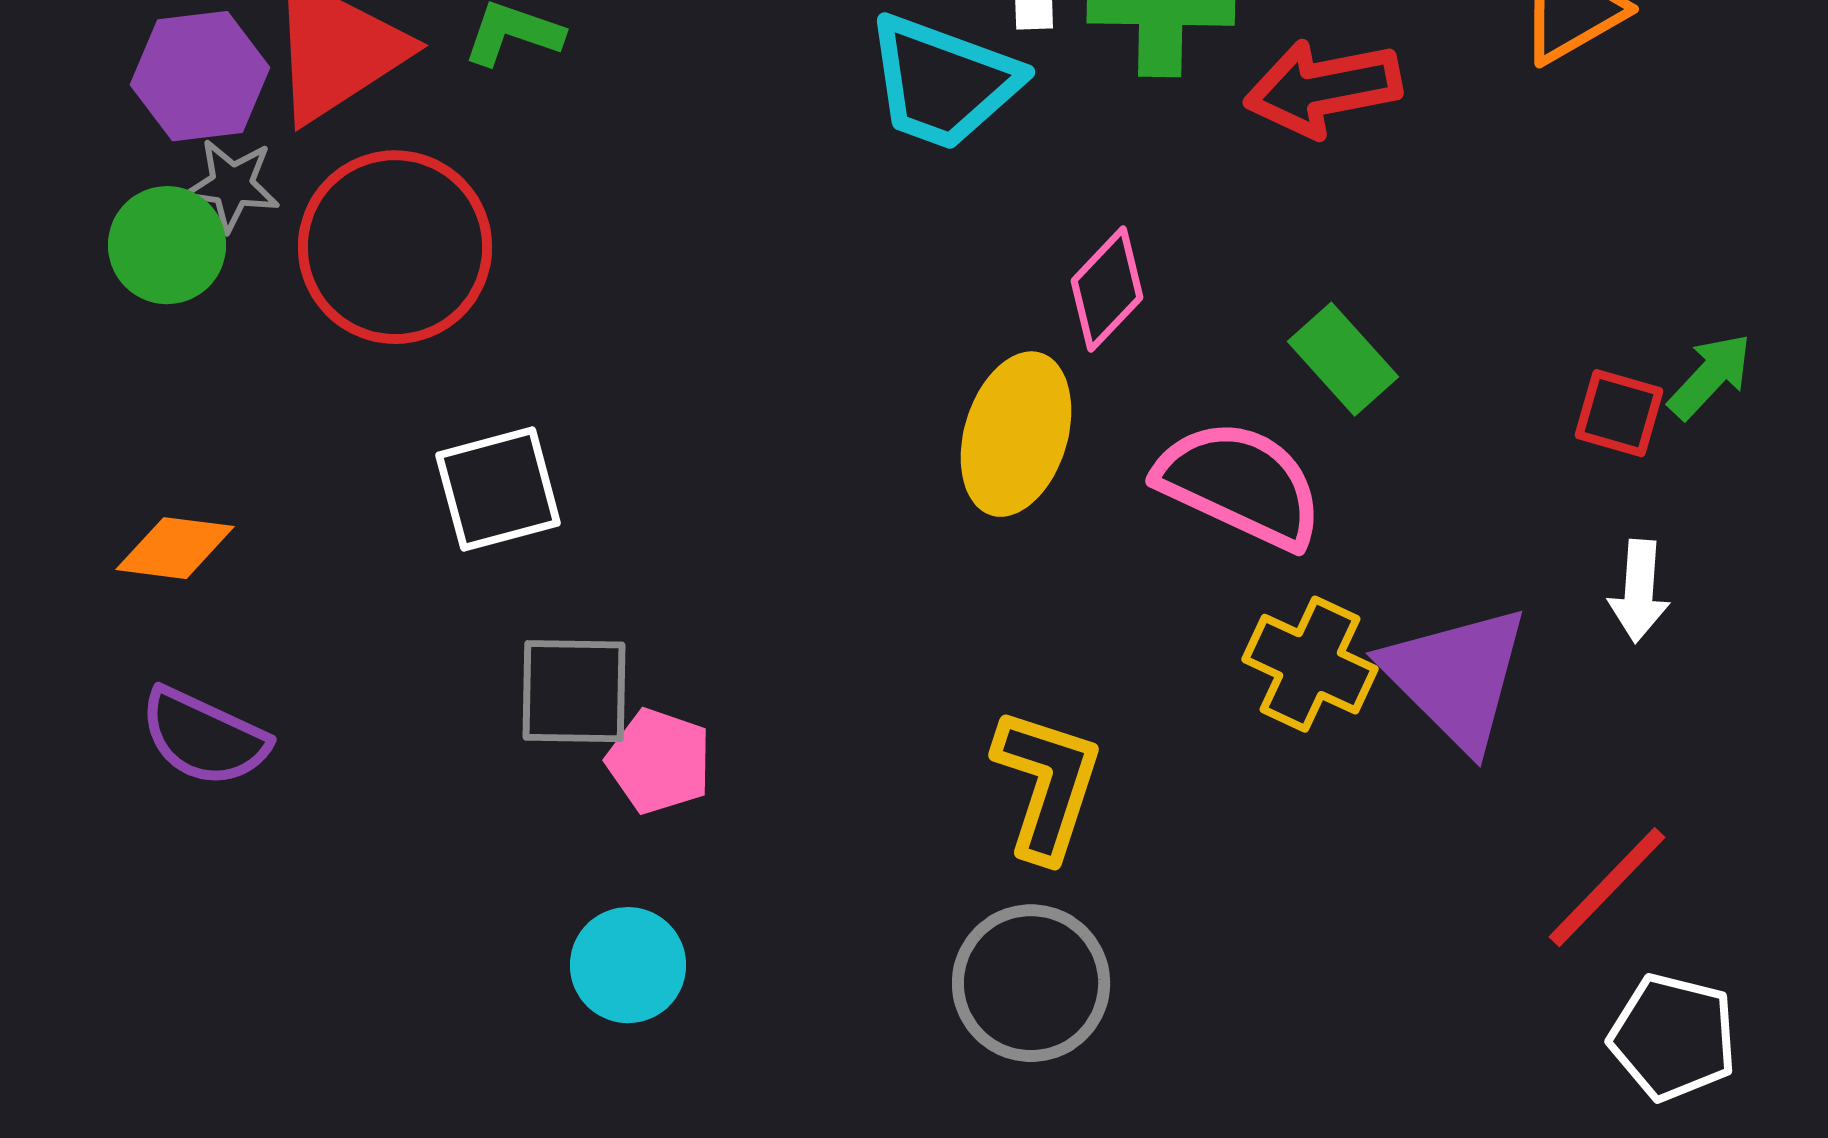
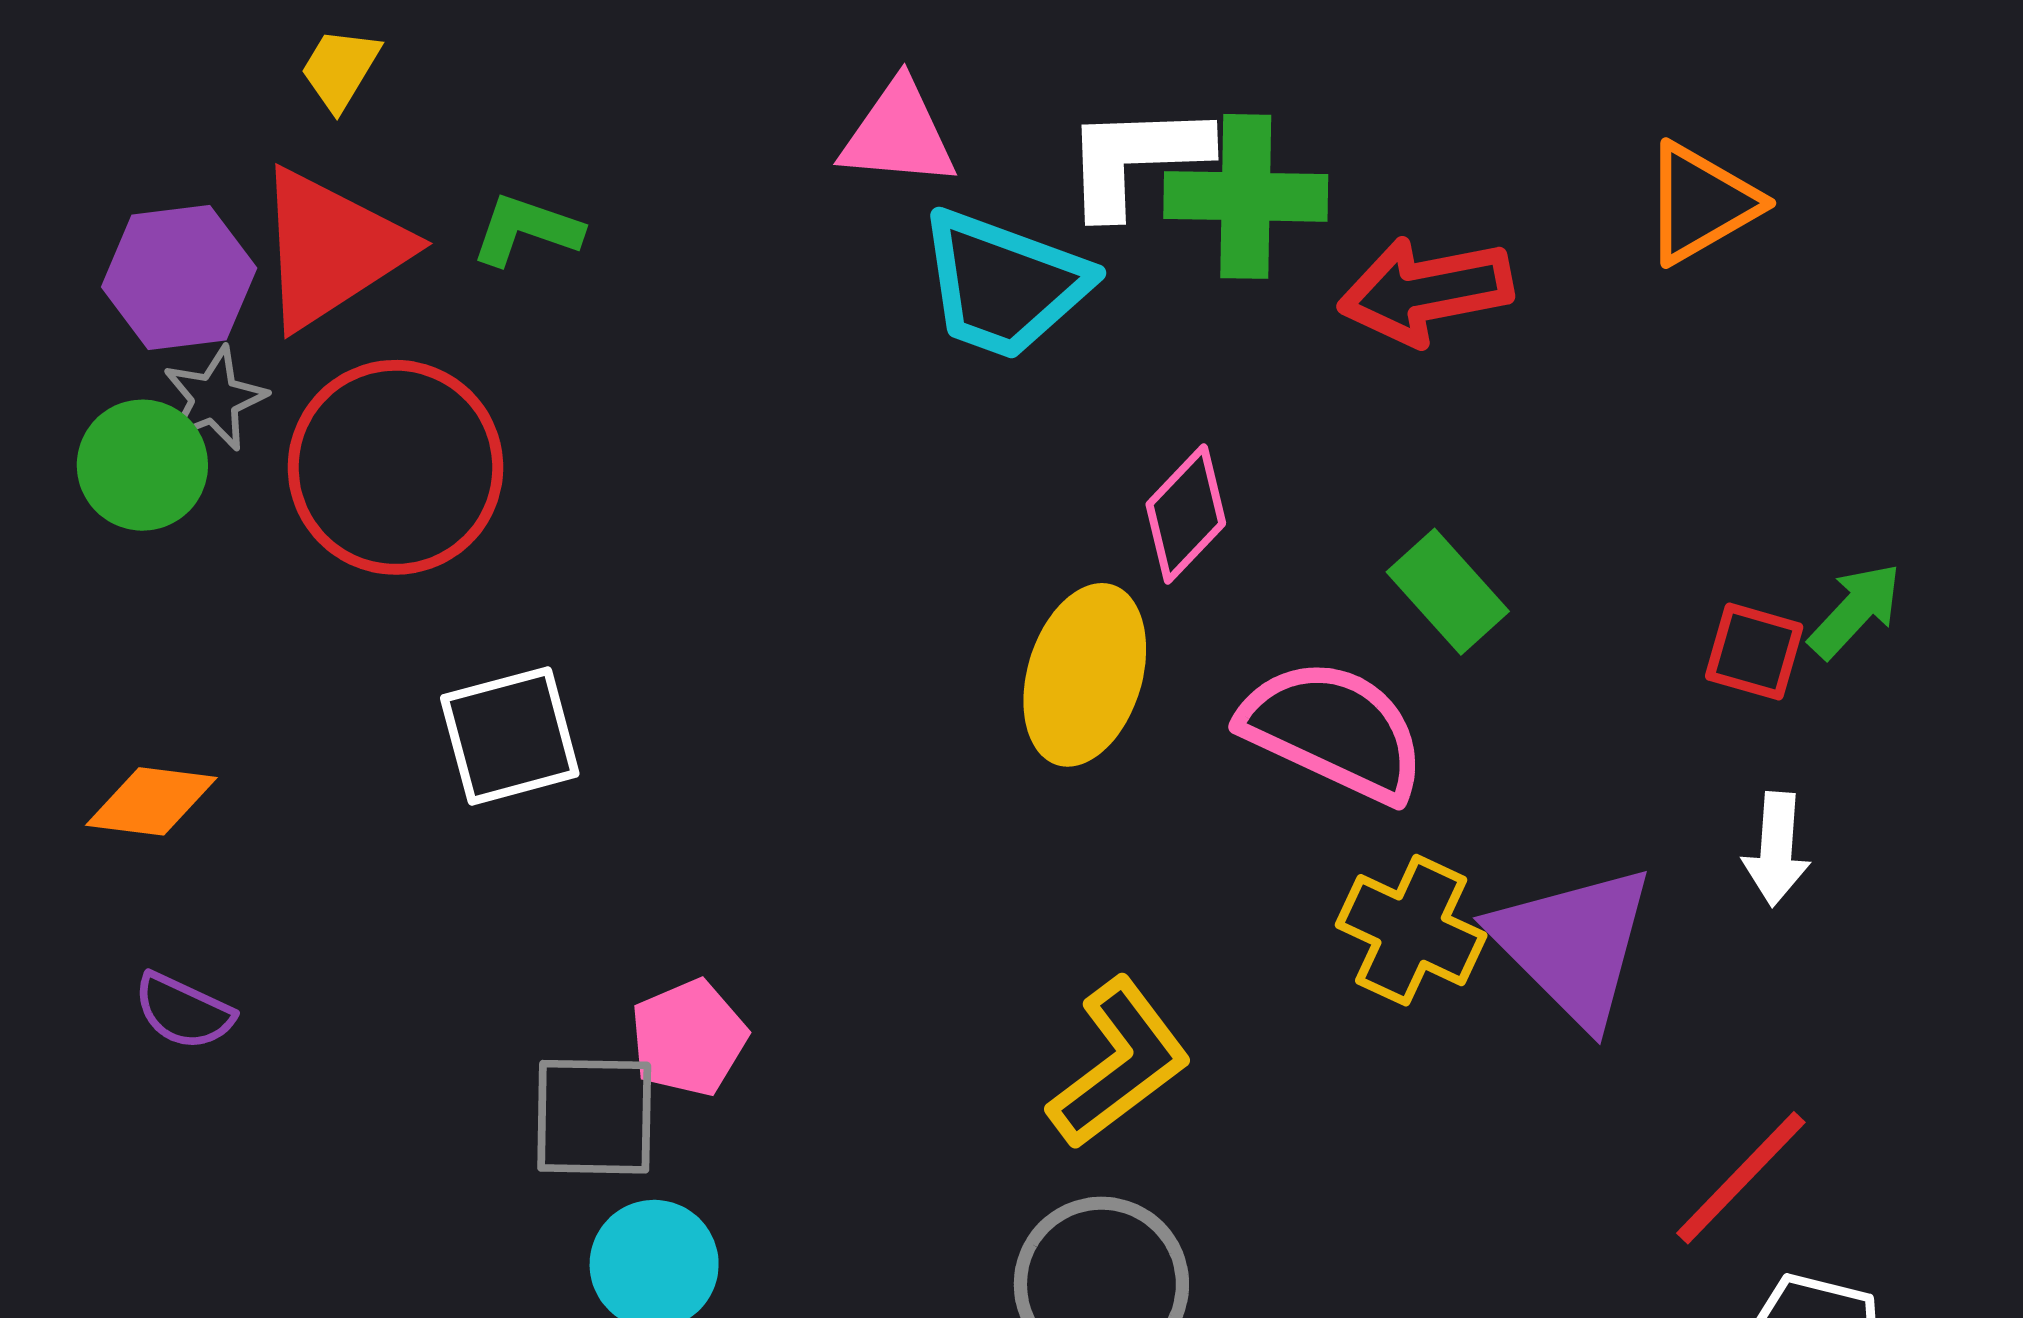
gray star: (232, 185) -> (215, 398), turned -30
gray square: (574, 691) -> (594, 1117), moved
purple semicircle: (204, 737) -> (183, 1011), size x0.7
pink pentagon: (659, 761) -> (689, 1038), turned 30
yellow L-shape: (1047, 784) -> (1119, 1063), turned 35

